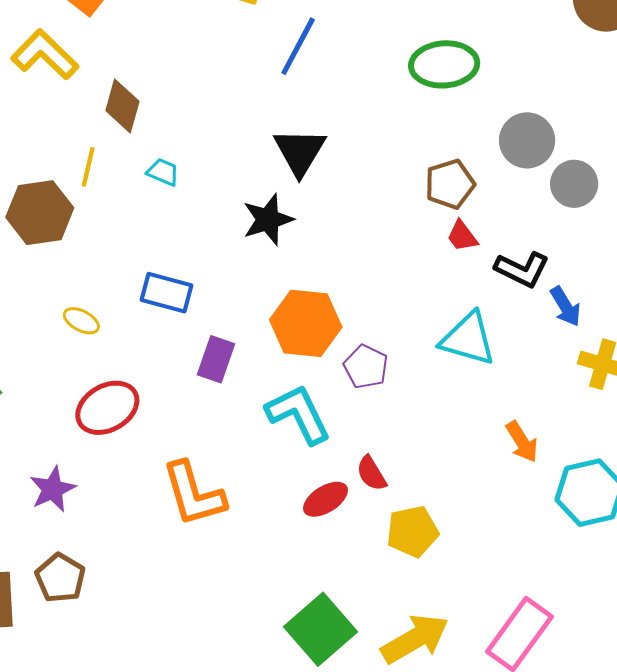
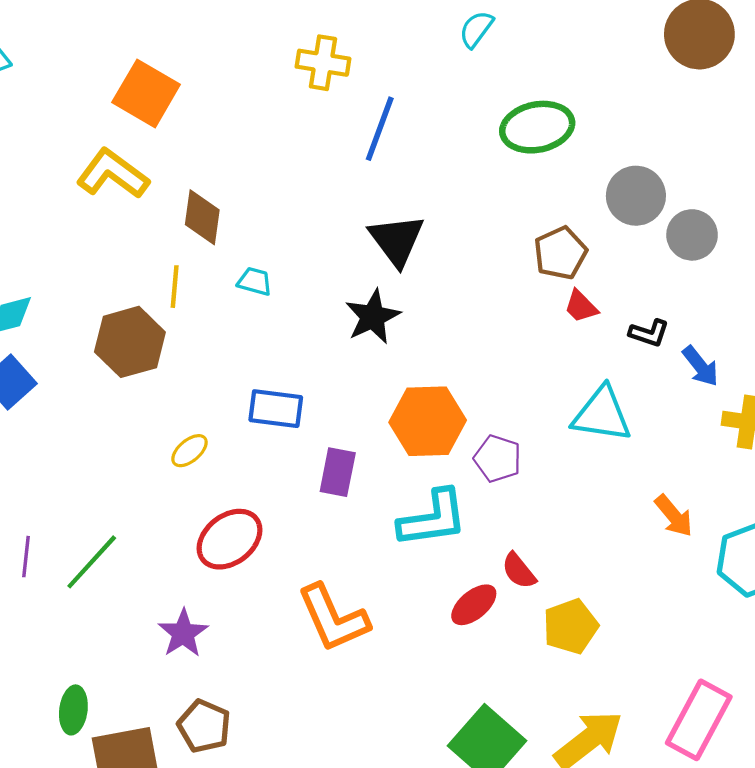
black L-shape: (522, 269) -> (649, 333), size x0.7
yellow ellipse: (81, 321) -> (190, 451), turned -60
cyan L-shape: (298, 414) -> (433, 518), turned 116

